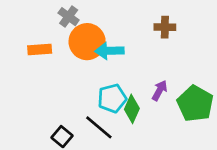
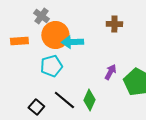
cyan pentagon: (112, 98) -> (51, 66), moved
green diamond: (132, 109) -> (89, 100), moved

